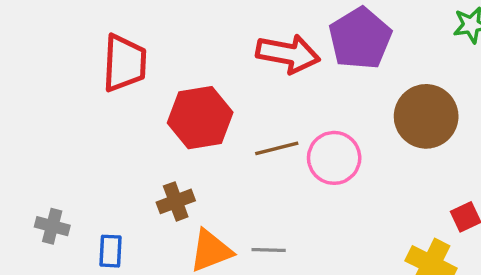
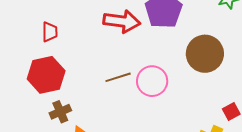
red trapezoid: (124, 63) -> (50, 32), moved, size x0.6
red hexagon: (200, 118) -> (46, 75), moved

